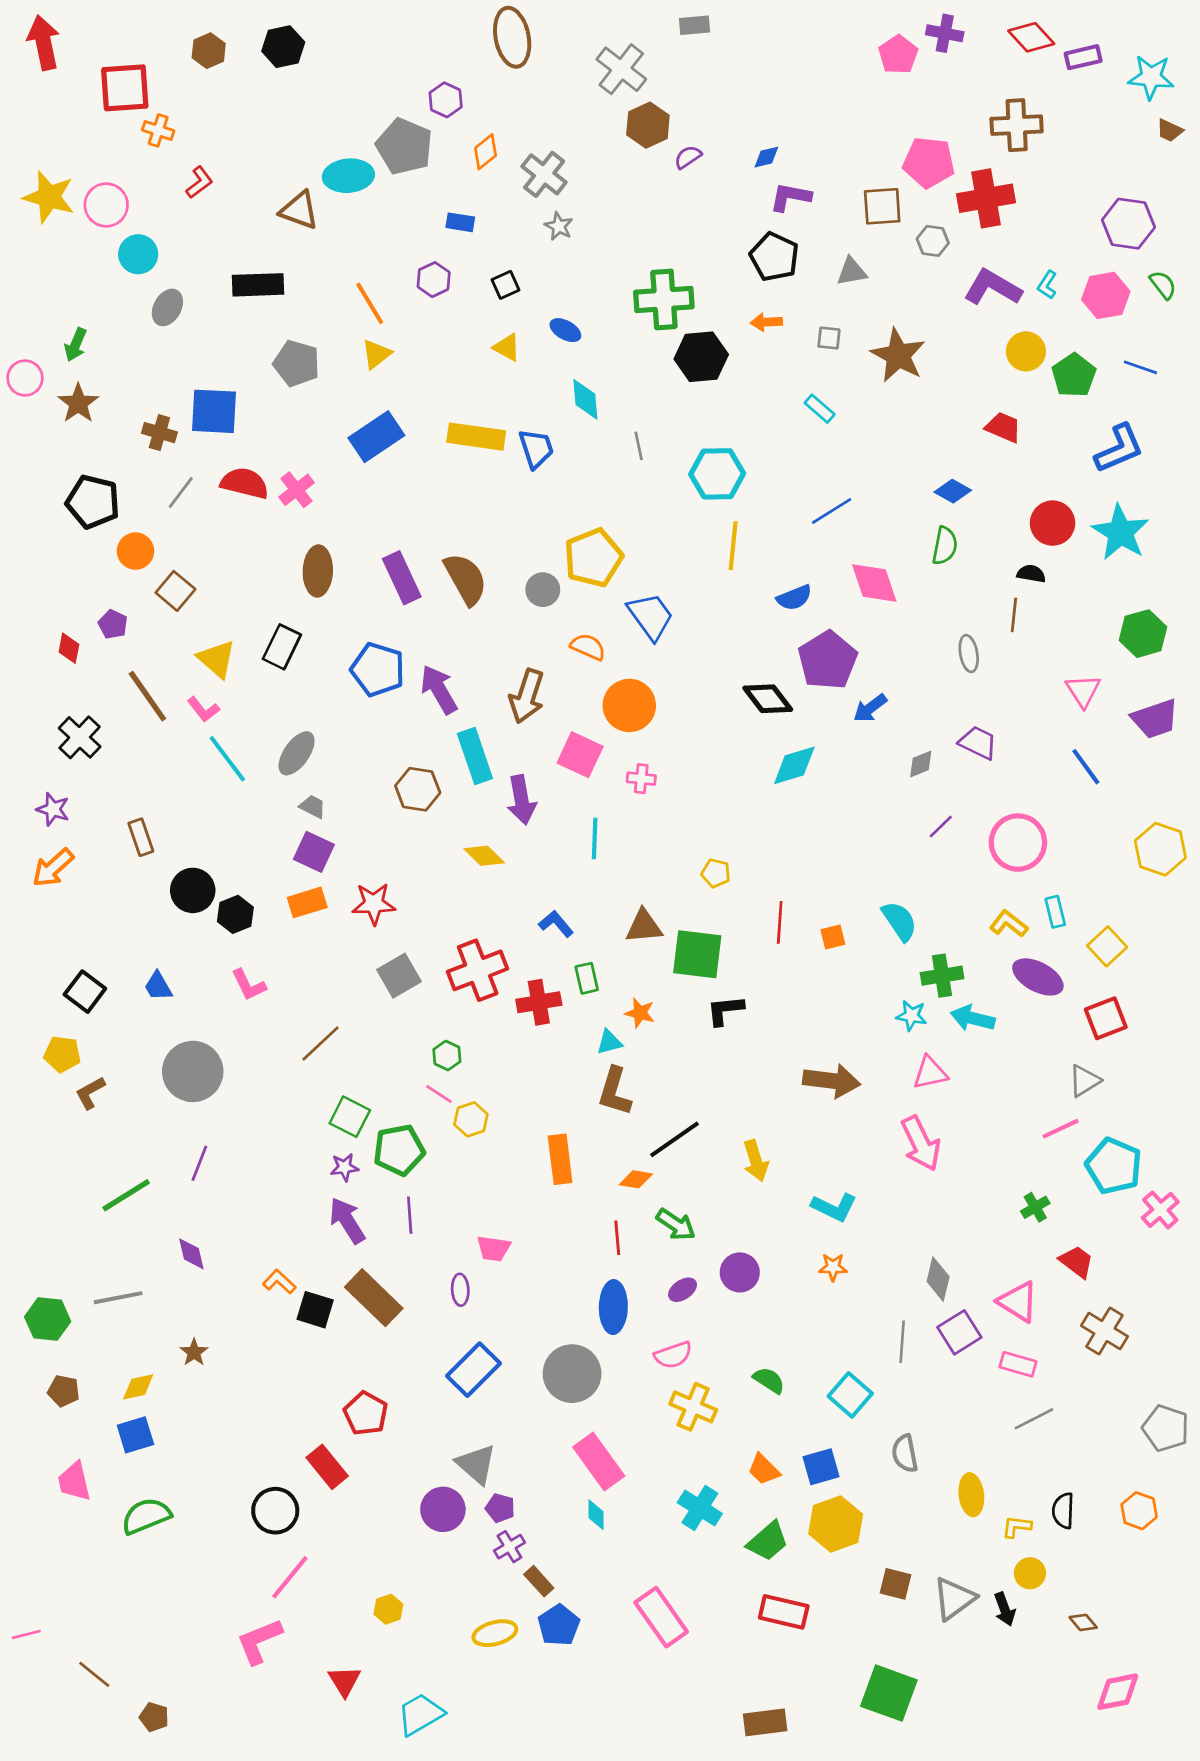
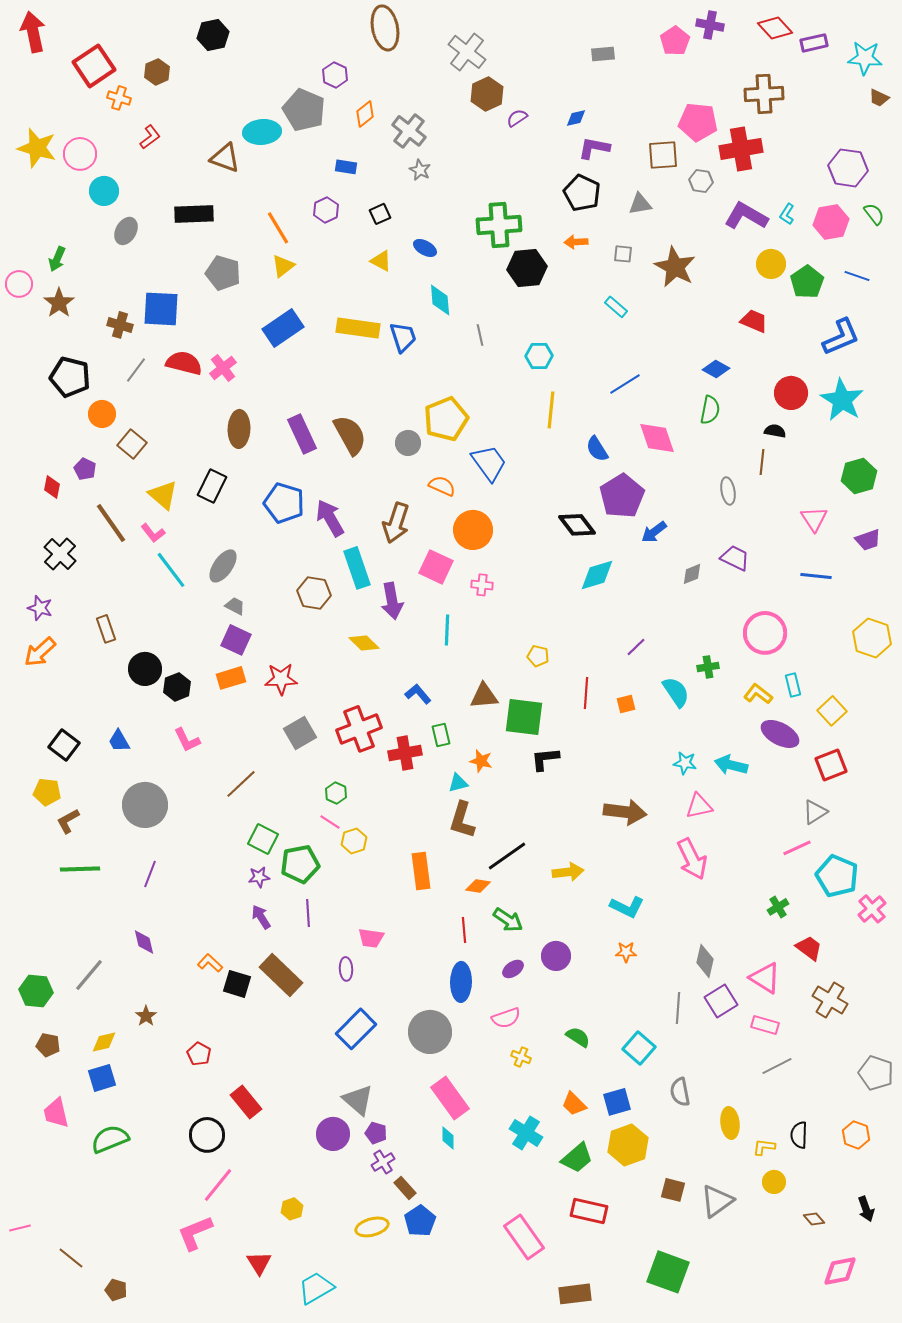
gray rectangle: (695, 25) -> (603, 54), moved
brown hexagon: (209, 51) -> (157, 72), moved
red square: (125, 88) -> (94, 66), turned -30
cyan hexagon: (717, 474) -> (539, 356), size x0.7
blue semicircle: (794, 598) -> (597, 449), turned 80
purple trapezoid: (1155, 719) -> (868, 540), size x0.7
blue line: (1086, 767) -> (816, 576), turned -48
purple line: (941, 827) -> (636, 647), moved
green cross: (942, 976) -> (708, 667), moved, size x0.7
yellow arrow: (756, 1161) -> (568, 872), turned -80
green line: (126, 1195) -> (80, 869), moved, turned 30
purple arrow: (347, 1221) -> (261, 917), size x0.7
gray line: (118, 1298) -> (89, 975), turned -39
yellow cross: (693, 1407) -> (521, 1057), size x0.6
red pentagon: (366, 1414) -> (199, 1054), moved, size x0.7
black arrow: (1005, 1609) -> (866, 1209), moved
pink rectangle: (661, 1617) -> (524, 1237), moved

